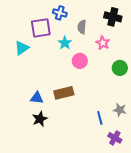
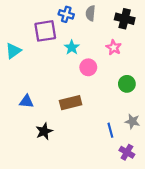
gray semicircle: (82, 27) -> (90, 13), moved
cyan triangle: (22, 48) -> (13, 51), moved
green circle: (120, 68) -> (127, 84), moved
blue triangle: (37, 98) -> (26, 102), moved

